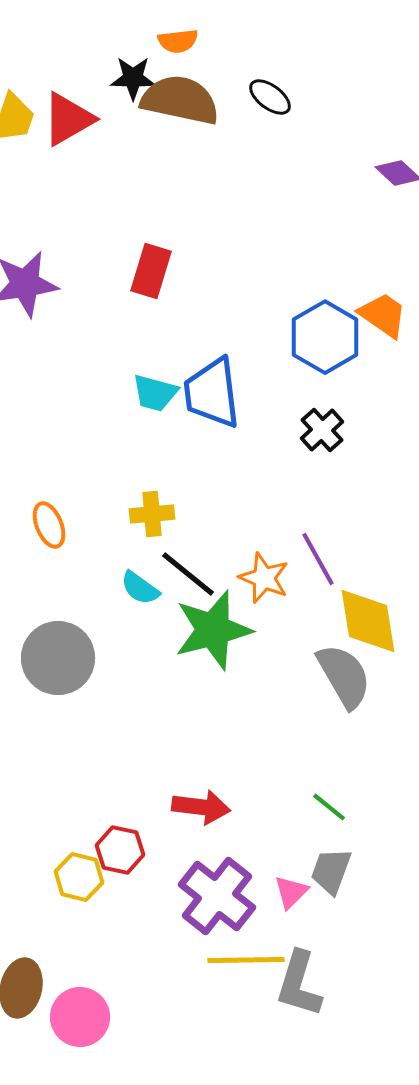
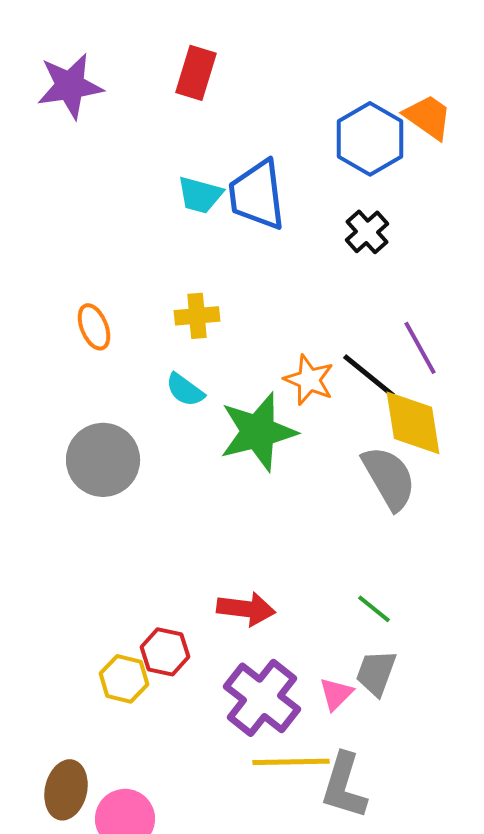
purple line: (318, 559) -> (420, 348), moved
black line: (188, 574) -> (369, 376), moved

